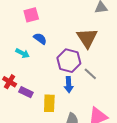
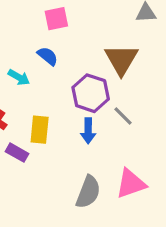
pink square: (31, 15) -> (56, 19), moved
purple rectangle: (26, 92) -> (17, 153), moved
yellow rectangle: (49, 103) -> (40, 130), moved

